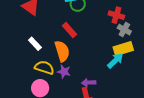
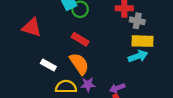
yellow rectangle: (123, 49) -> (142, 41), turned 36
cyan arrow: (115, 61) -> (138, 56), turned 42

